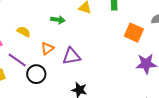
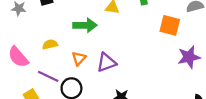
green arrow: (58, 20) -> (85, 25), size x1.5
yellow semicircle: (24, 32) -> (50, 44), turned -32

